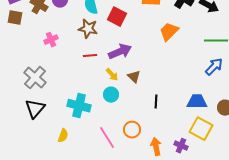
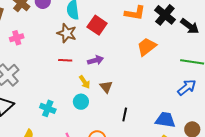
pink cross: (51, 40) -> (17, 38), moved
purple arrow: (120, 52) -> (95, 60), size x0.7
cyan cross: (79, 106) -> (48, 108), size x0.7

